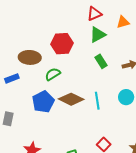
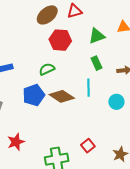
red triangle: (94, 14) -> (75, 11), moved
brown ellipse: (30, 57) -> (47, 15), moved, turned -50
cyan line: (97, 101) -> (89, 88), moved

